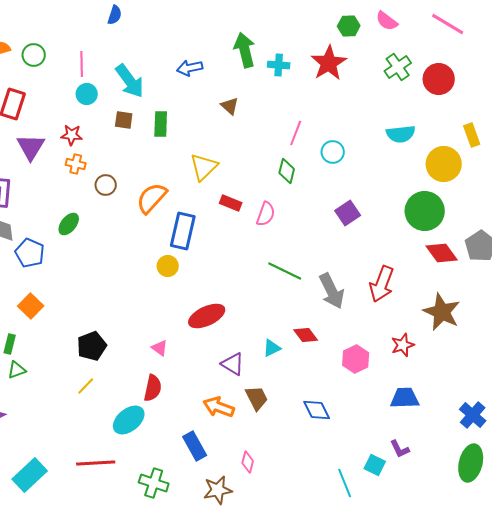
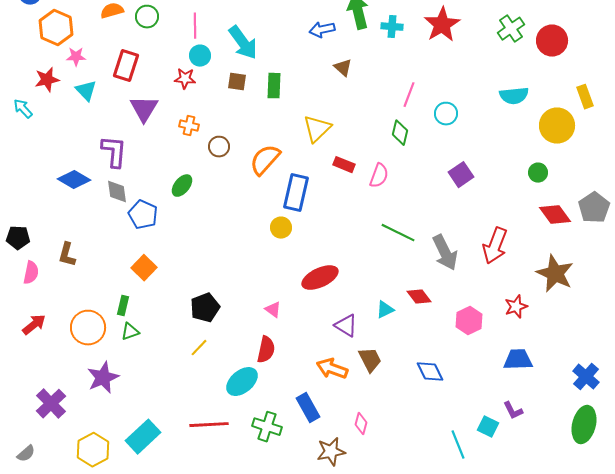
blue arrow: (190, 68) -> (322, 30), moved
red star: (72, 135) -> (185, 79), moved
green circle: (425, 211) -> (538, 173), size x0.5
green cross: (154, 483) -> (267, 427), moved

